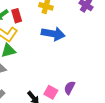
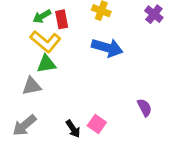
purple semicircle: (70, 88) -> (145, 108), moved, turned 120

